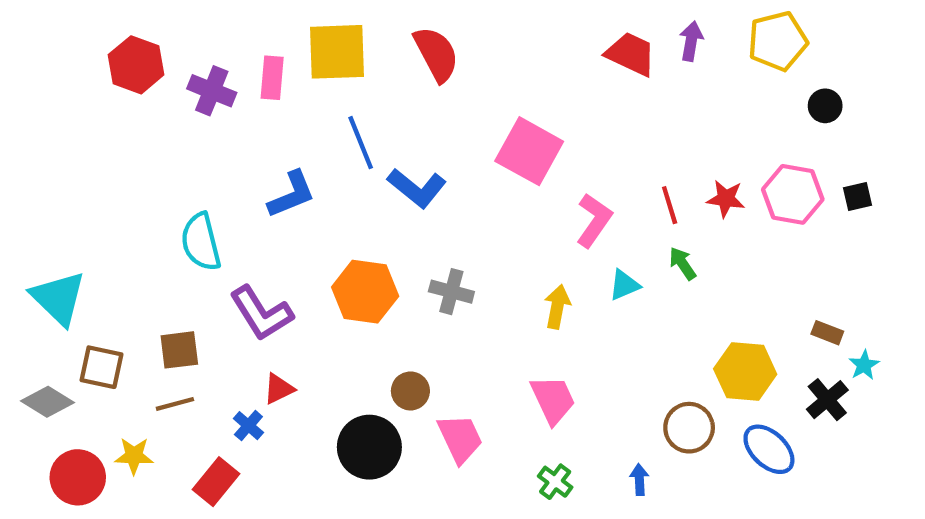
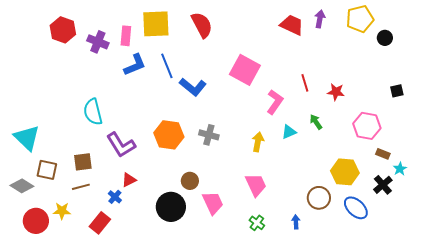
black circle: (825, 106) -> (385, 38), moved
blue L-shape: (292, 194) -> (135, 65), moved
pink hexagon: (793, 194) -> (367, 126), moved
red line: (670, 205) -> (305, 83), moved

